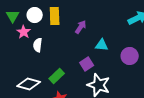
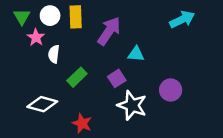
purple arrow: (81, 27) -> (109, 31), size x1.6
purple circle: (130, 56) -> (171, 90), moved
green rectangle: (57, 76) -> (77, 77), moved

